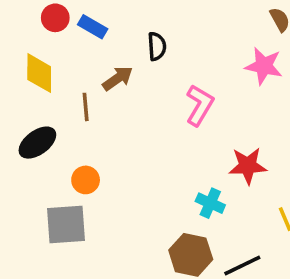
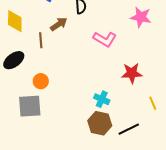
pink L-shape: (200, 105) -> (105, 39), turned 90
cyan cross: (210, 203) -> (102, 99), moved

